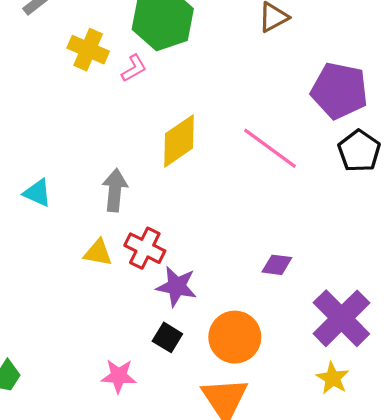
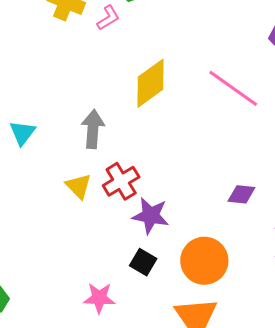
cyan triangle: (37, 193) -> (22, 133), turned 44
red cross: (145, 248) -> (121, 181), turned 33
yellow triangle: (98, 253) -> (79, 186), turned 36

